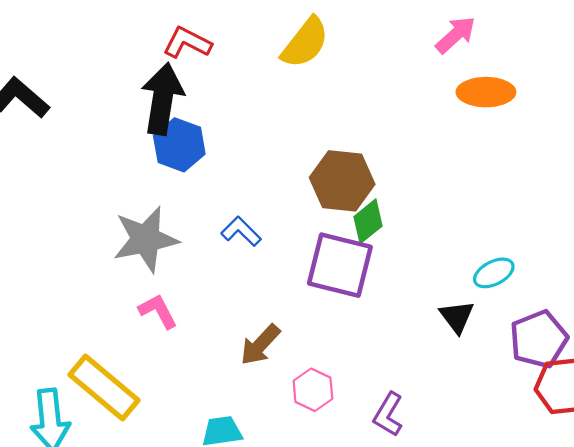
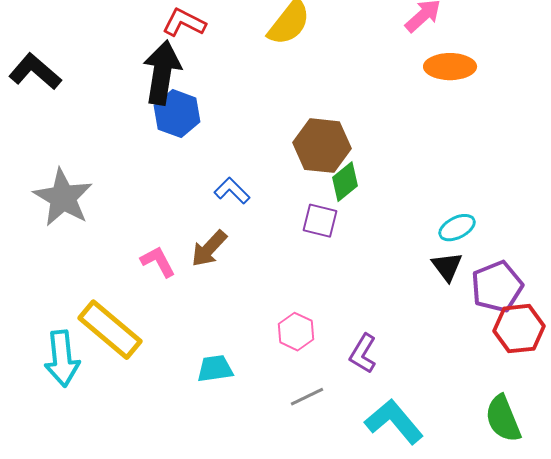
gray star: (146, 239) -> (63, 198), moved, turned -30
purple square: (340, 265) -> (320, 221), size x0.6
black triangle: (457, 317) -> (447, 267), moved
brown arrow: (260, 345) -> (209, 249), moved

